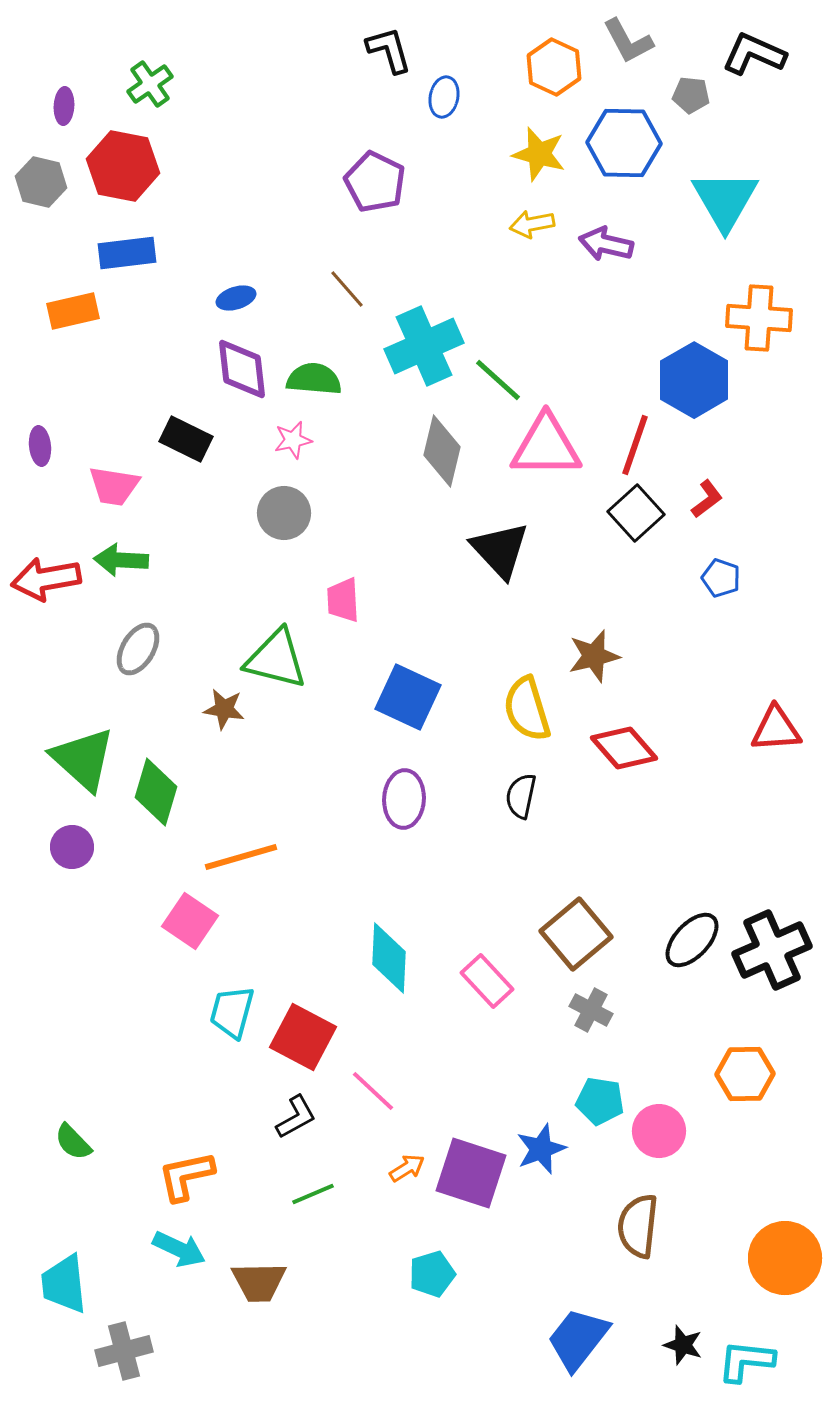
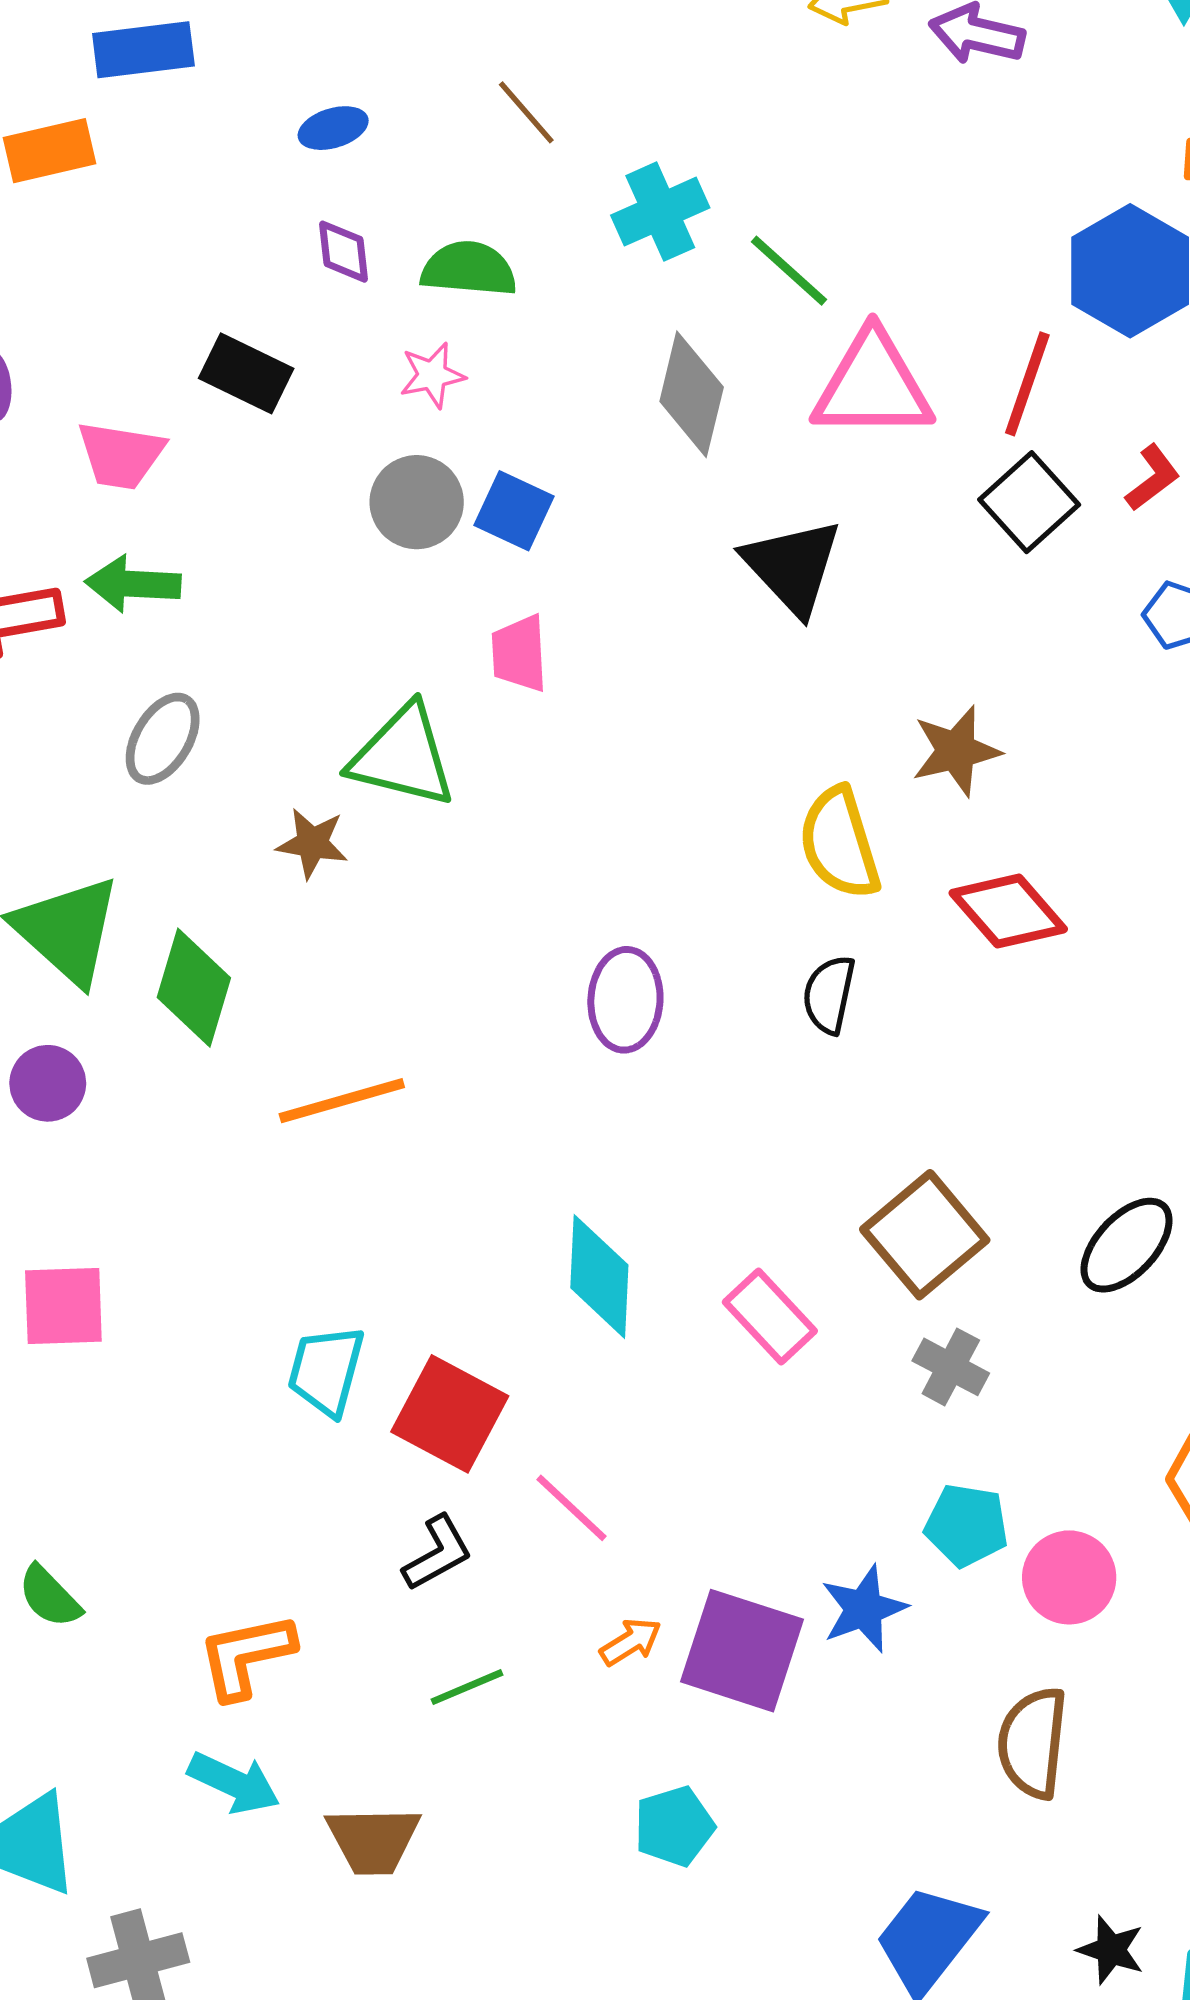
cyan cross: (424, 346) -> (660, 212), size x0.7
purple diamond: (242, 369) -> (344, 252), size x0.6
blue square: (408, 697) -> (514, 511), moved, size x0.7
pink square: (190, 921) -> (63, 1306), moved, turned -36

